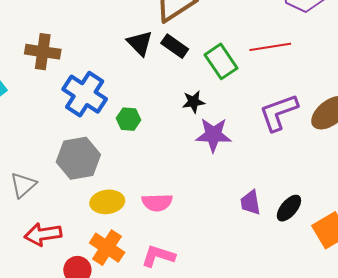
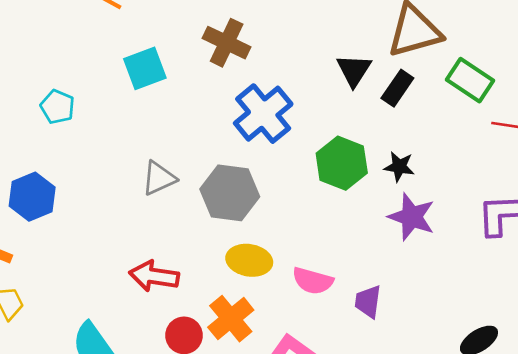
black rectangle: (175, 46) -> (397, 88), turned 72
green rectangle: (221, 61) -> (470, 80), moved, turned -40
green hexagon: (128, 119) -> (342, 163), moved, size x1.6
gray triangle: (23, 185) -> (159, 178), moved
purple trapezoid: (250, 203) -> (368, 302), moved

